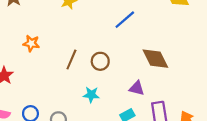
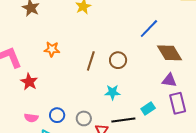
blue line: (125, 20) -> (149, 29), moved
purple triangle: (137, 88) -> (169, 80), moved

